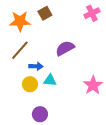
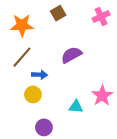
brown square: (45, 13) -> (58, 13), moved
cyan triangle: (50, 80) -> (76, 107), moved

